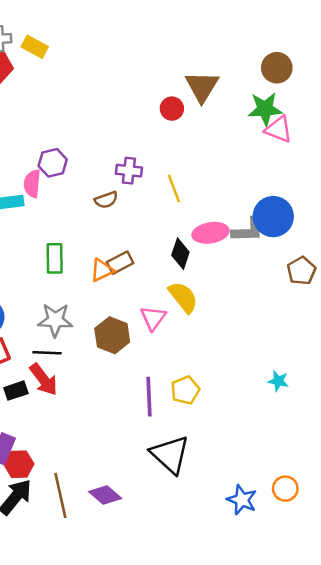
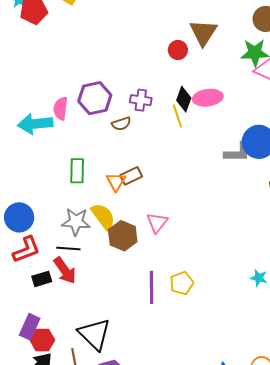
purple hexagon: (53, 163) -> (95, 98), moved, size x1.4
pink ellipse: (210, 233) -> (208, 98), moved
black diamond: (180, 254) -> (184, 99), moved
orange triangle: (102, 270) -> (116, 182), turned -35
yellow semicircle: (183, 297) -> (103, 216), moved
black triangle: (170, 455) -> (94, 334), moved

